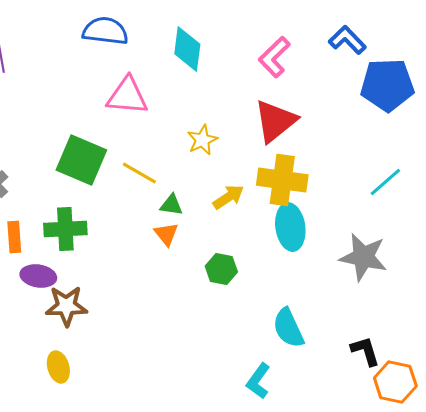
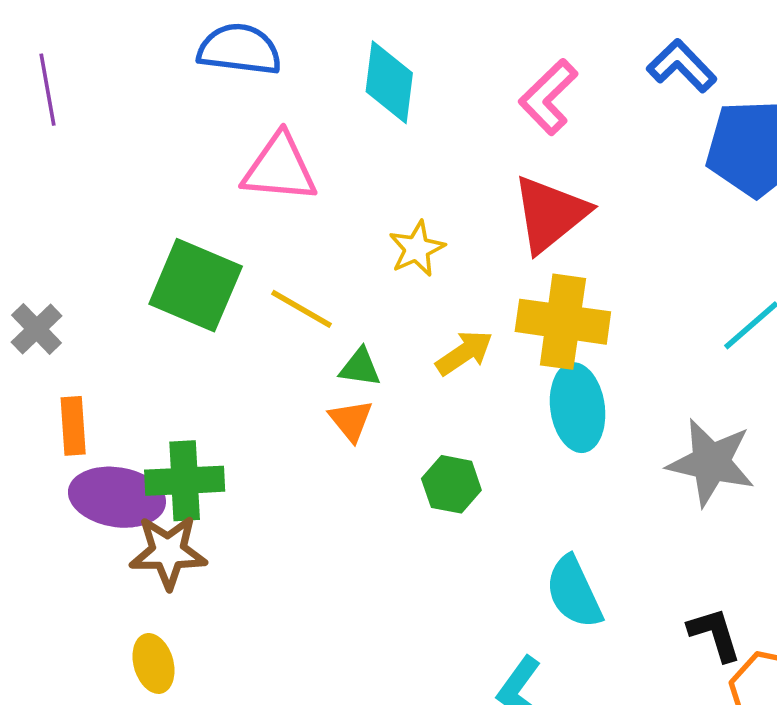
green cross: (65, 229) -> (185, 481), moved
purple ellipse: (38, 276) -> (117, 497), size x1.4

